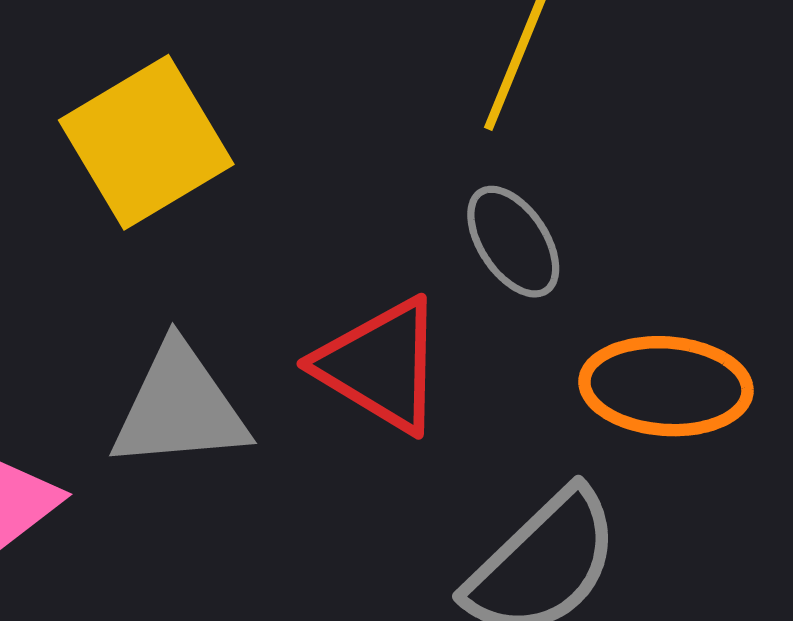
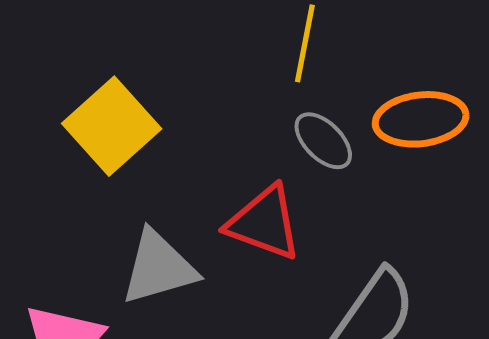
orange ellipse: (666, 386) -> (421, 119), moved

